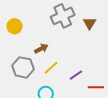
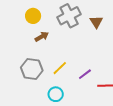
yellow circle: (15, 26) -> (33, 16), moved
brown arrow: (41, 49) -> (42, 37), moved

